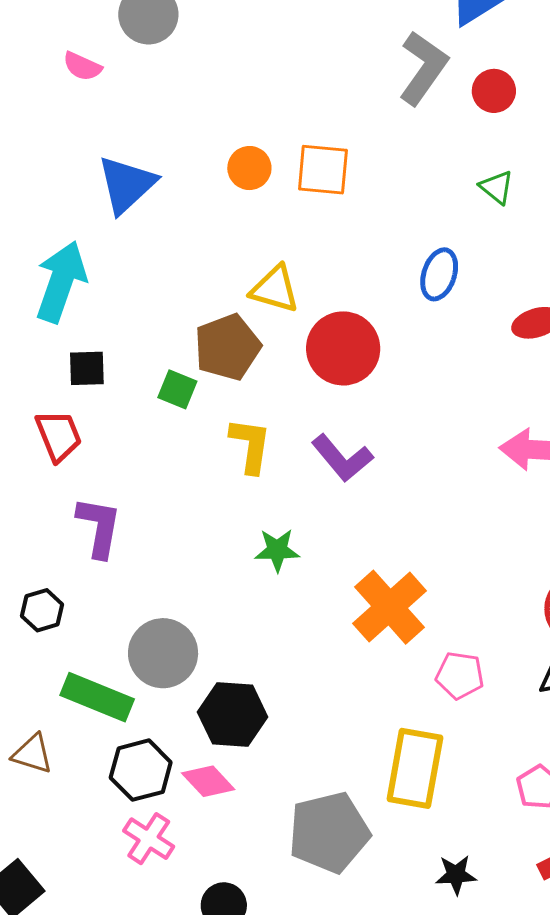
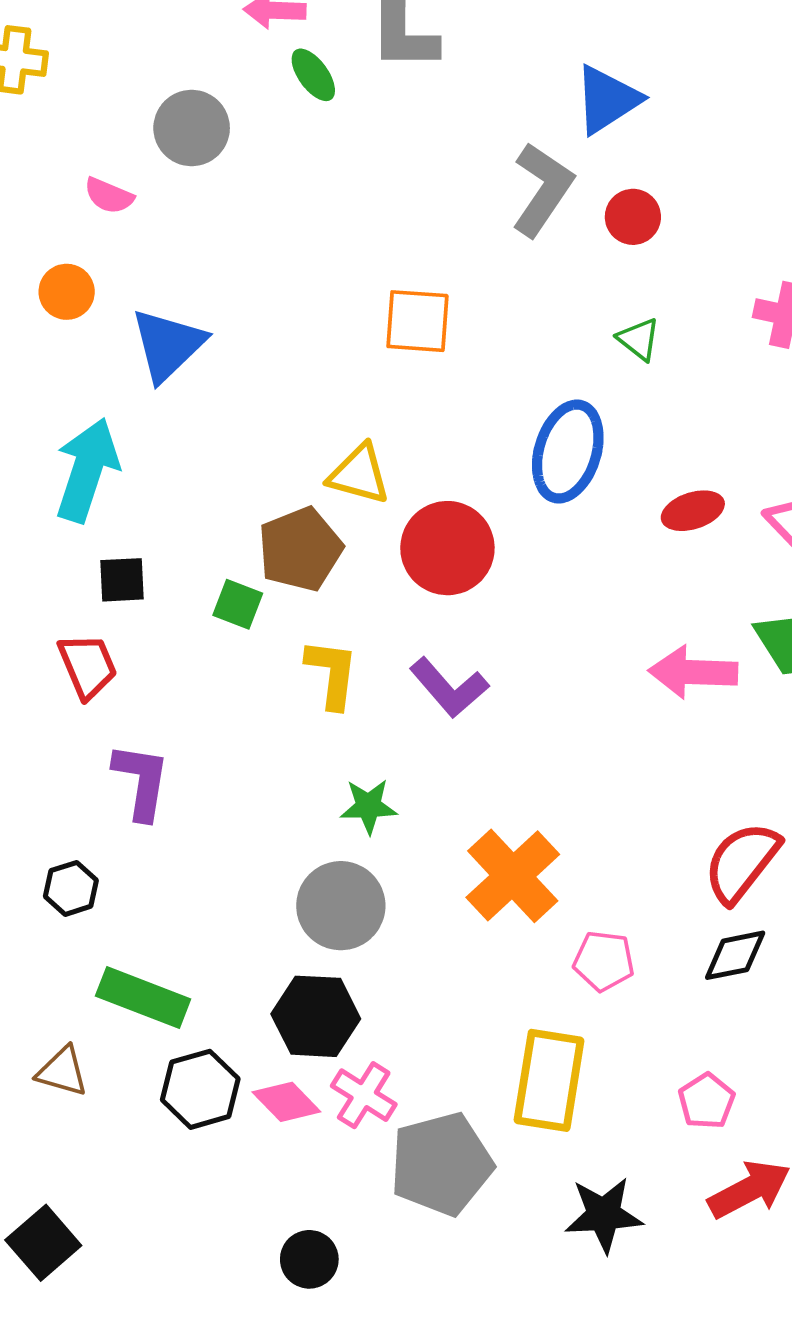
orange circle: (249, 168) -> (67, 292), moved
blue ellipse: (439, 274) -> (568, 452), size x1.5
gray circle: (163, 653) -> (341, 906), moved
pink cross: (149, 839) -> (364, 1095), moved
black star: (456, 875) -> (604, 1215), size x1.5

